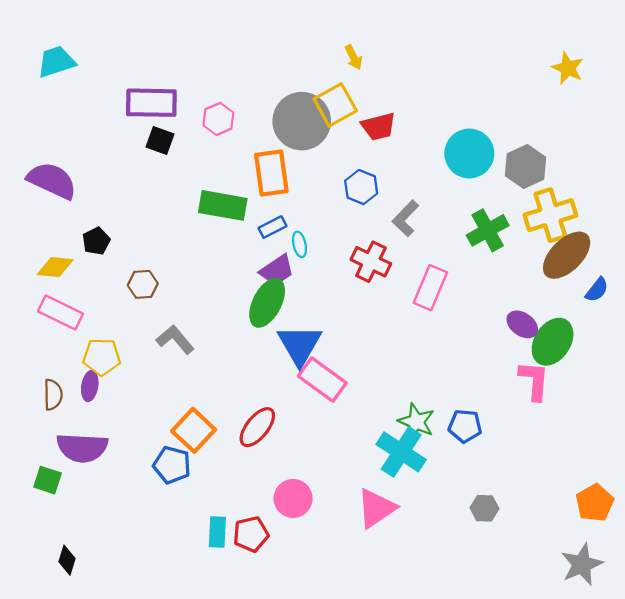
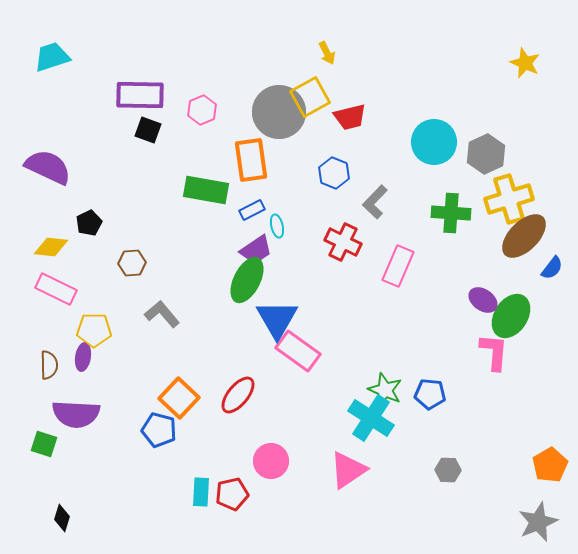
green cross: (488, 230) -> (451, 213), turned 33

